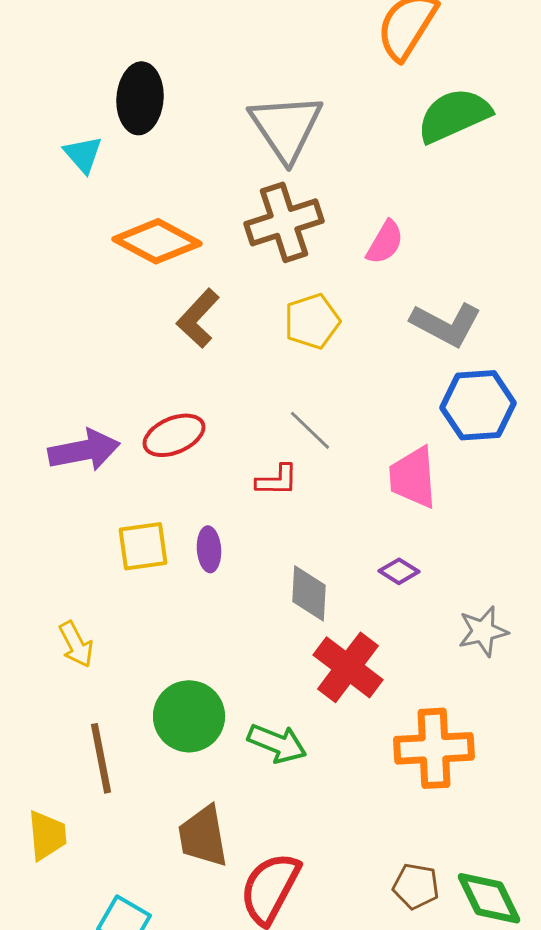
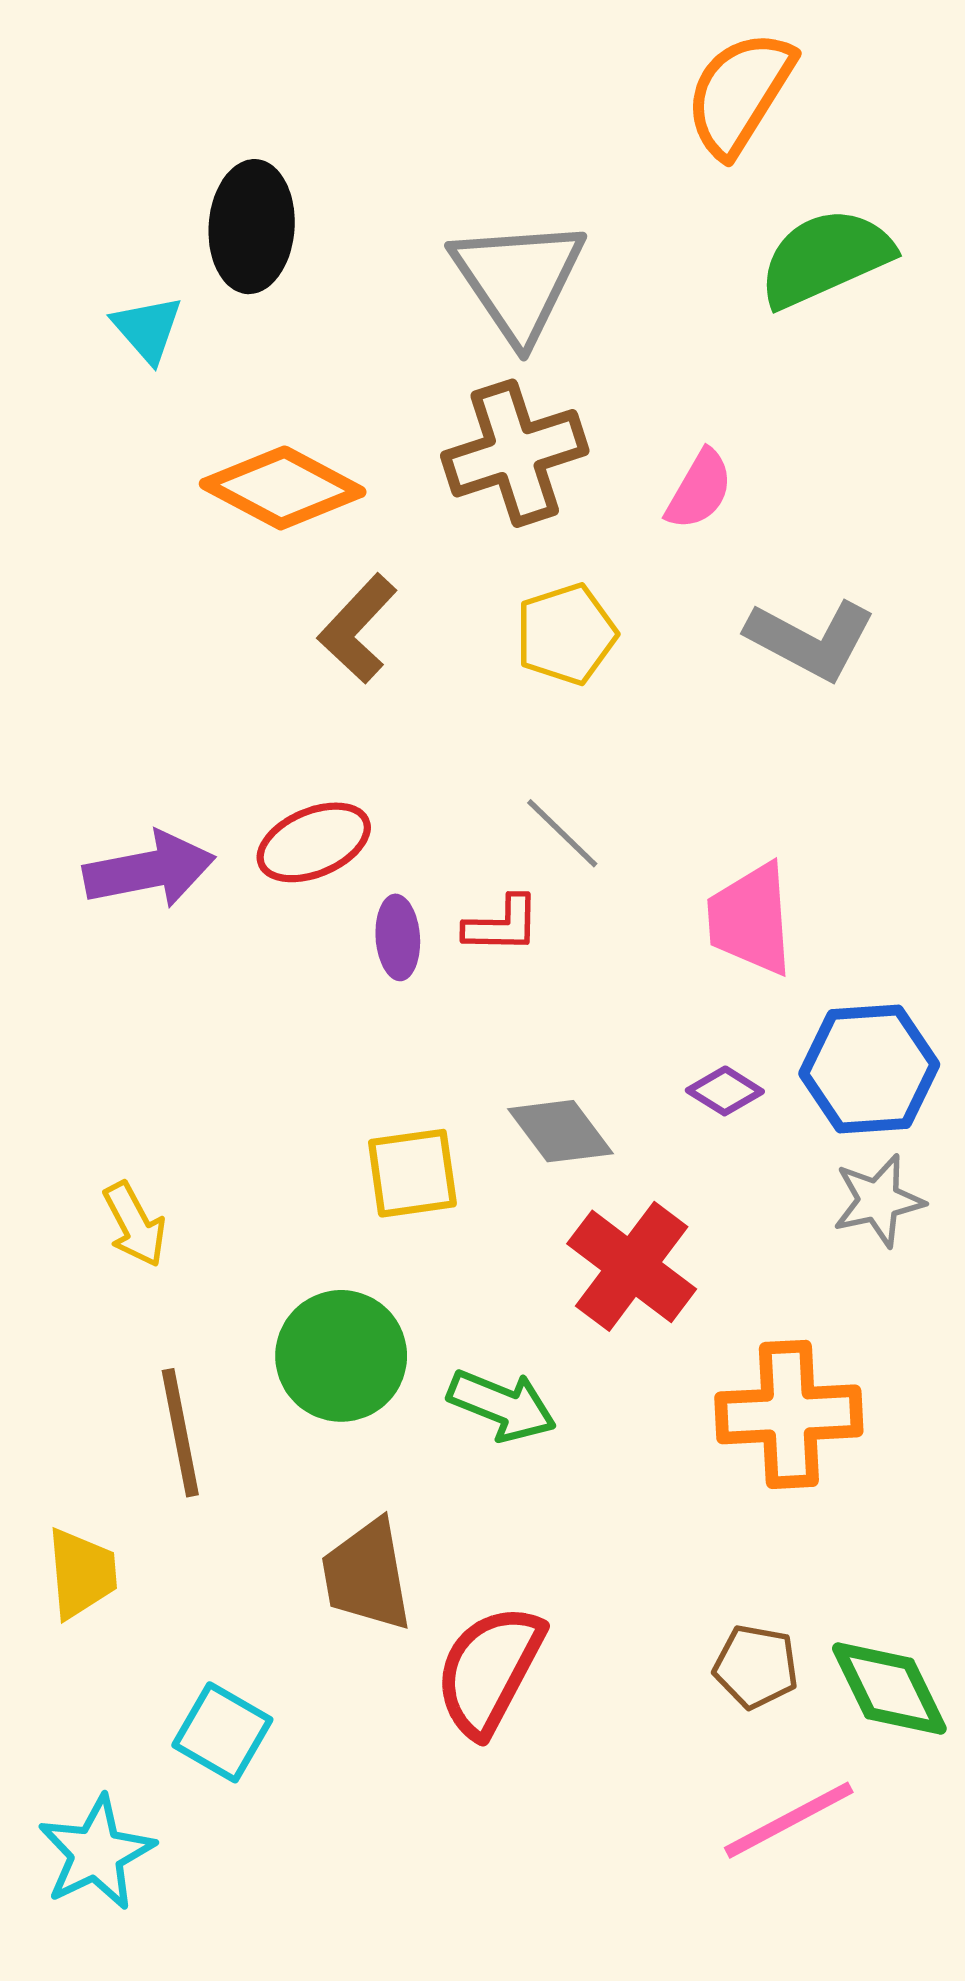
blue hexagon: (478, 405) -> (869, 1069), moved
yellow square: (143, 546) -> (412, 1173), moved
purple ellipse: (209, 549) -> (398, 937), moved
gray diamond: (309, 593) -> (560, 1131), turned -40

